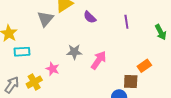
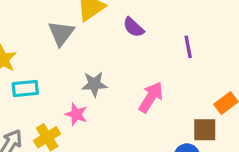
purple line: (126, 22) -> (188, 47), moved
gray star: (74, 52) -> (94, 84), moved

